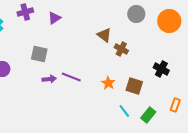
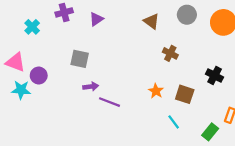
brown triangle: (104, 35) -> (151, 21), moved
purple line: (71, 77) -> (109, 102), moved
green rectangle: (148, 115) -> (210, 132), moved

